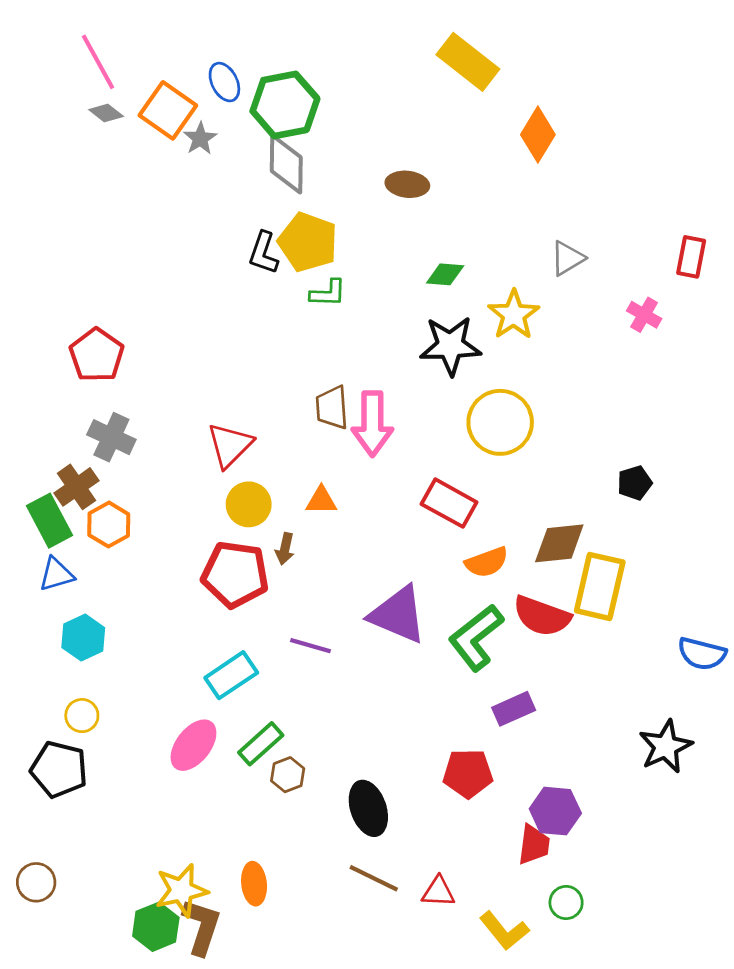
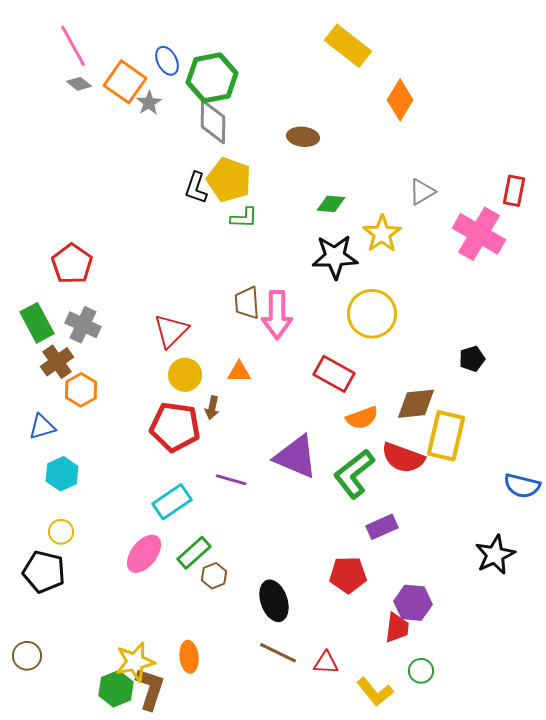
pink cross: (644, 315) -> (479, 234), size x2.0
green rectangle: (50, 521) -> (37, 323), moved

